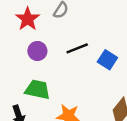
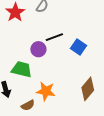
purple circle: (37, 51) -> (38, 49), moved

